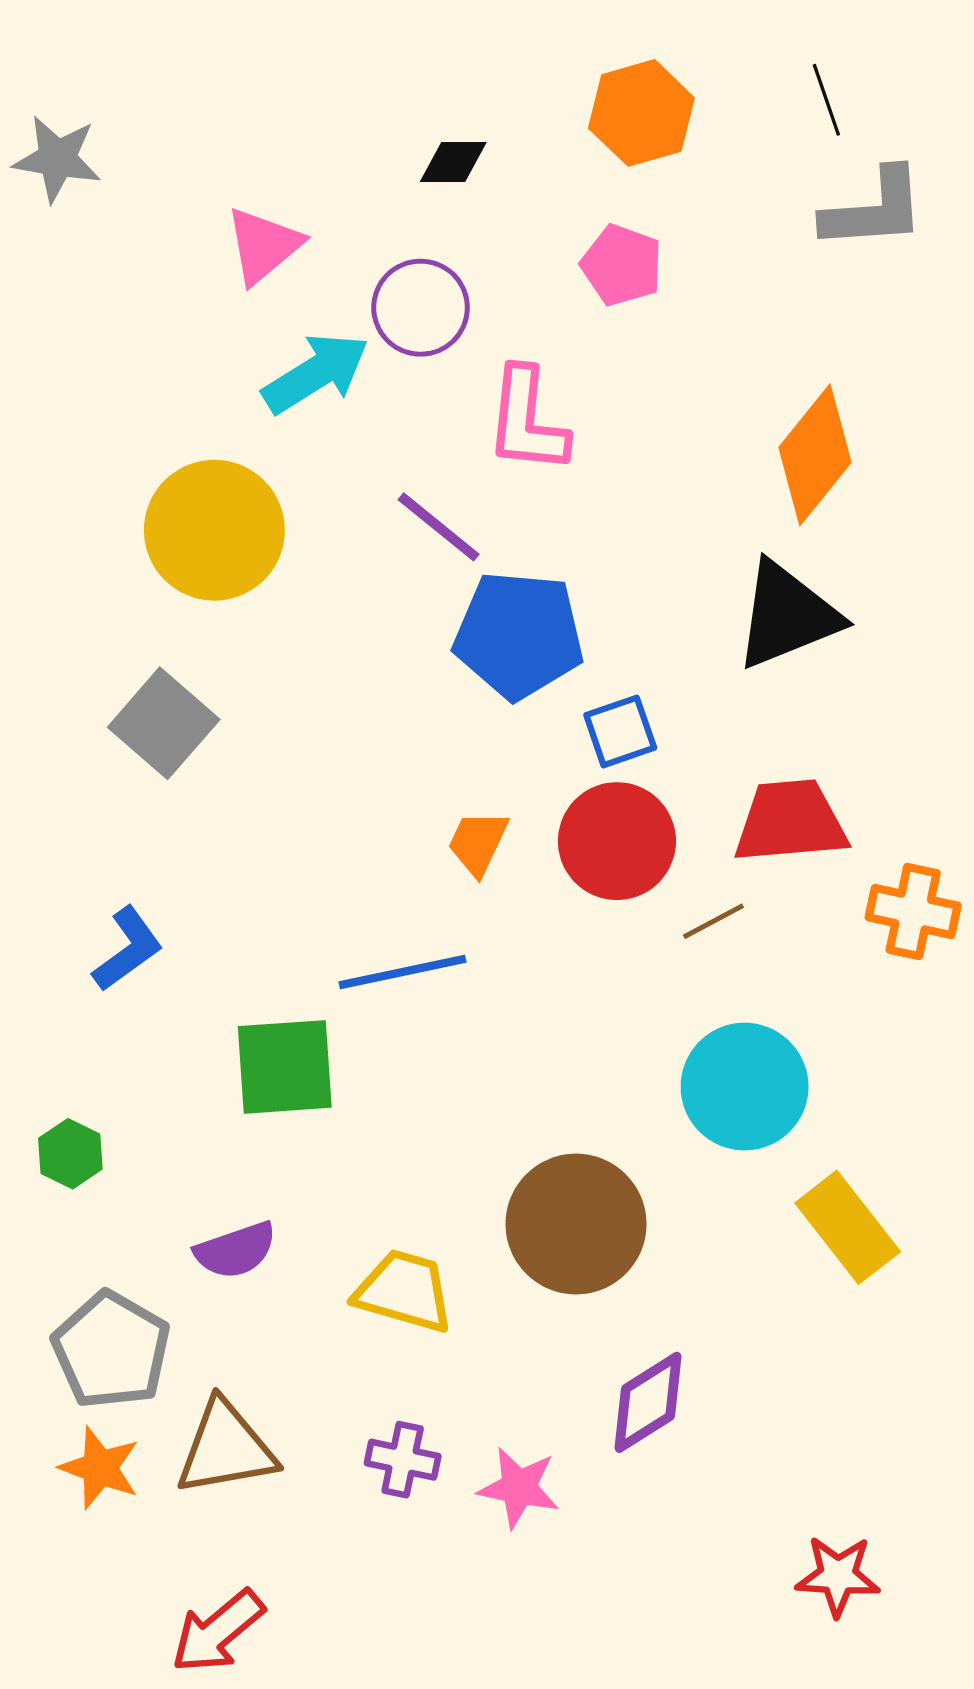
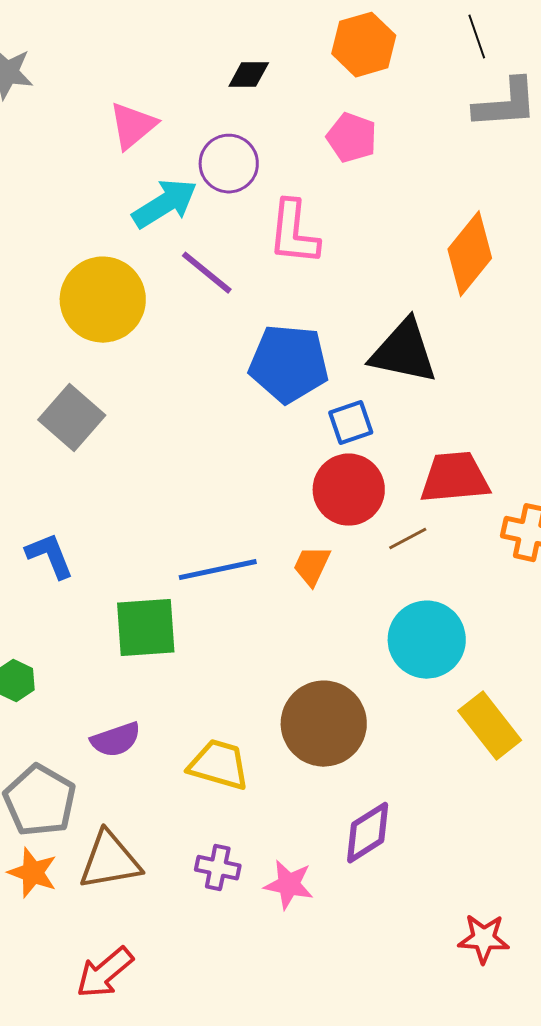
purple line: (439, 527) -> (207, 273), moved
black triangle: (787, 615) -> (404, 352), moved, turned 34
orange trapezoid: (478, 843) -> (312, 566), moved
blue L-shape: (128, 949) -> (50, 556), turned -76

